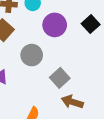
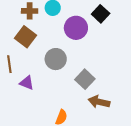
black square: (91, 24) -> (101, 14), moved

